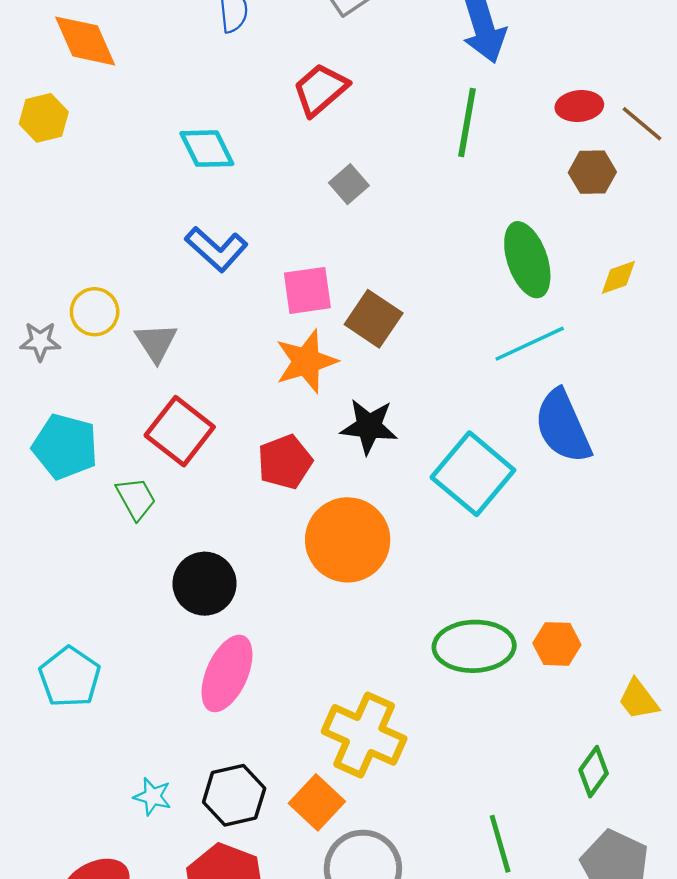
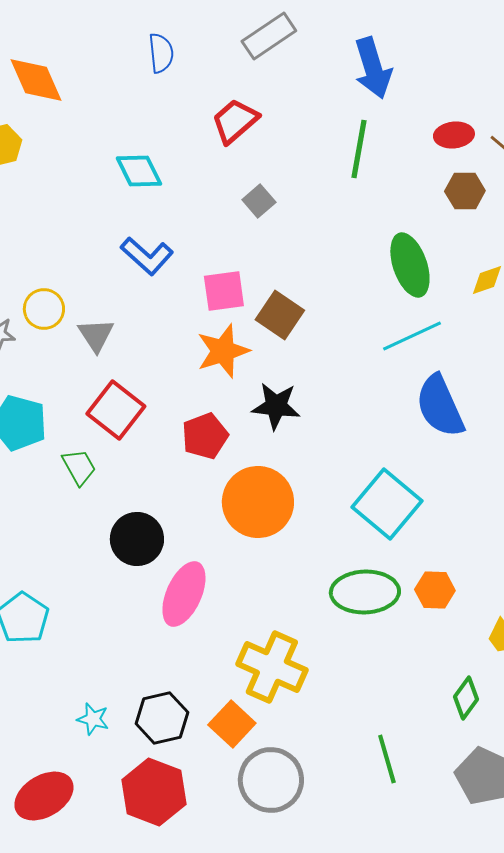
cyan square: (473, 474) -> (387, 504), moved
pink ellipse: (227, 674) -> (184, 594), moved

